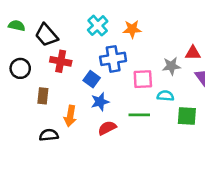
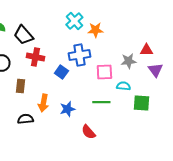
cyan cross: (98, 26) -> (74, 21), moved
blue star: (100, 102) -> (67, 109), moved
red semicircle: (107, 128) -> (88, 132), moved, turned -105

